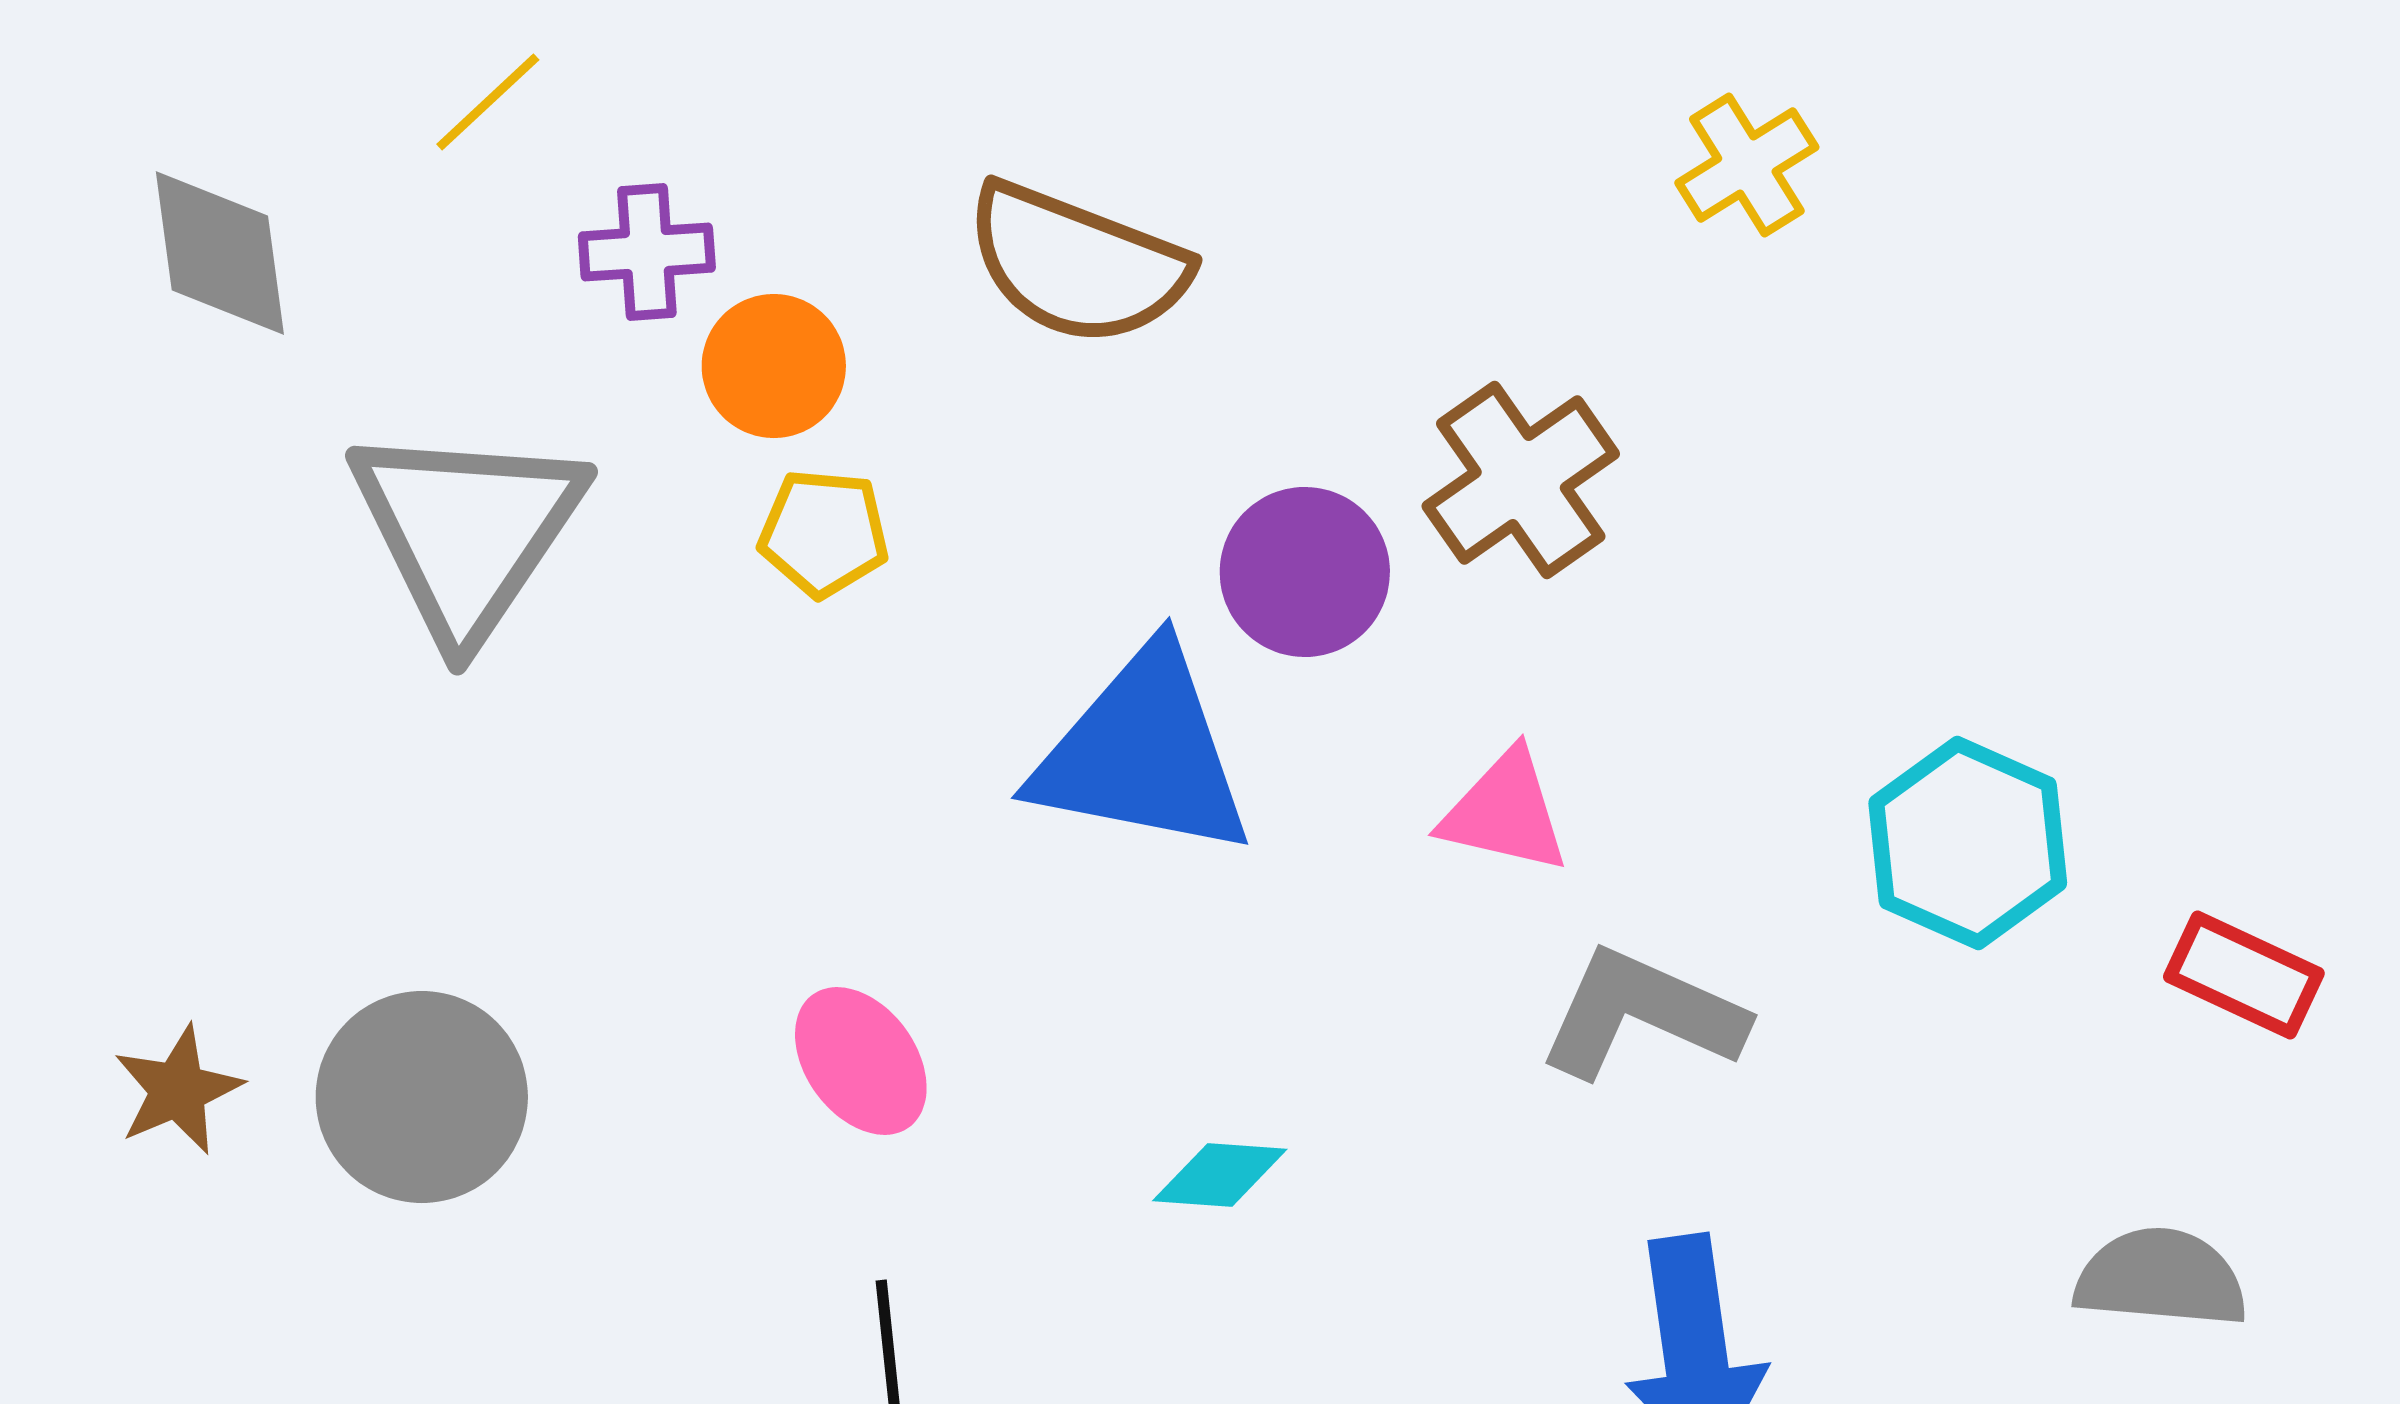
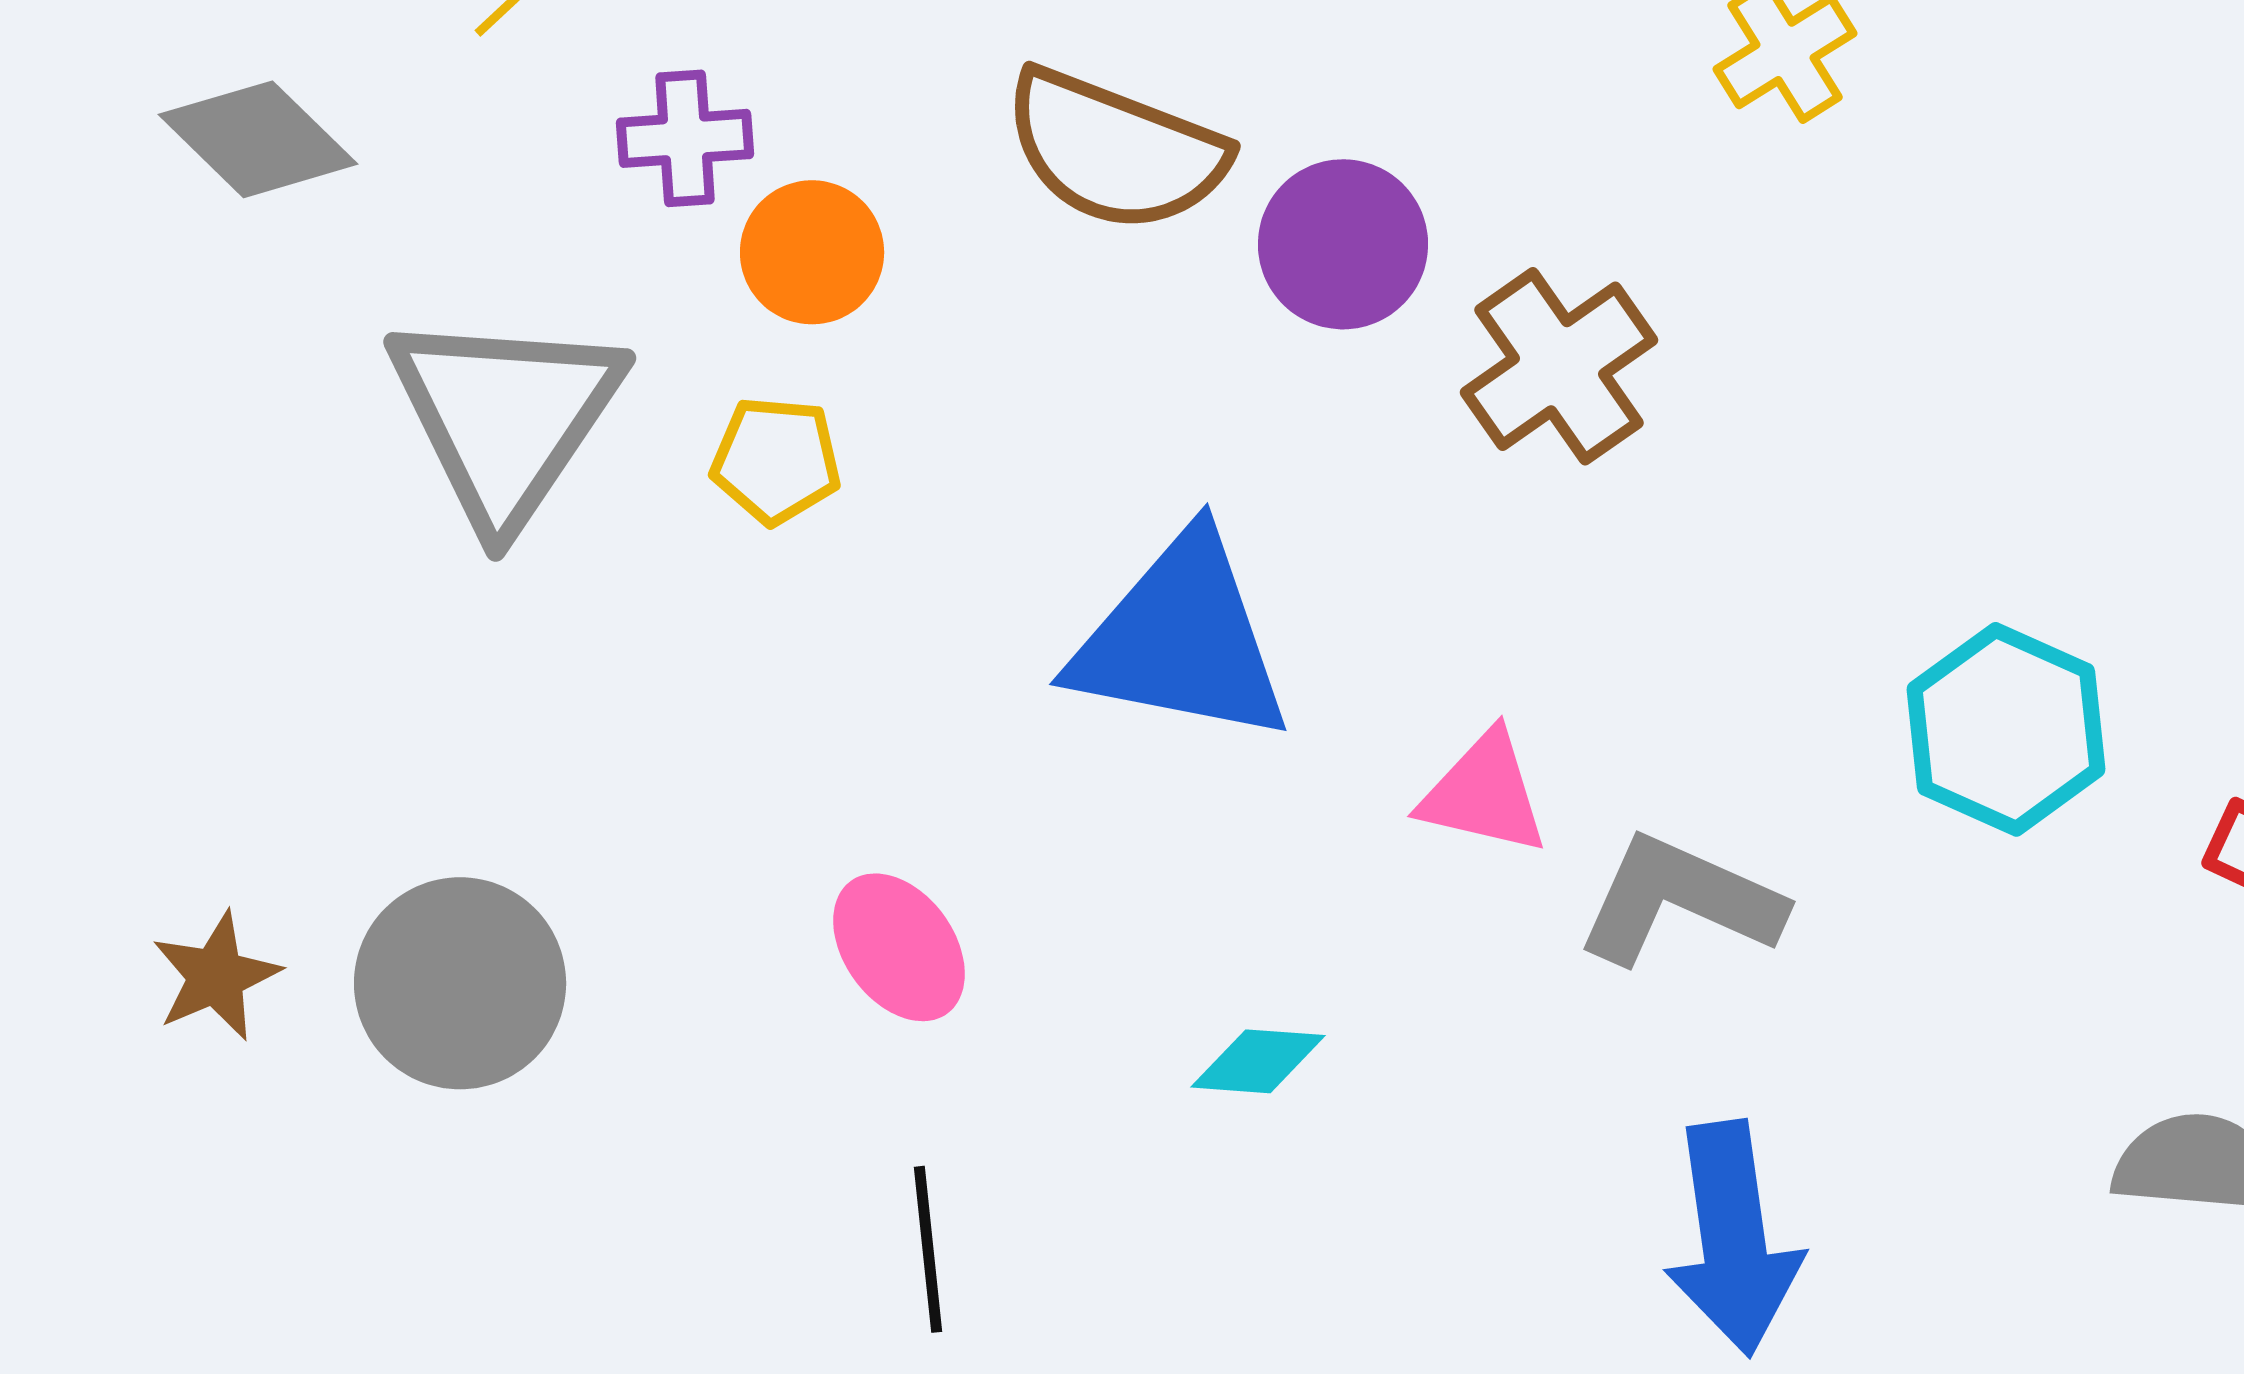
gray diamond: (220, 253) -> (258, 139), turned -38
yellow pentagon: (824, 533) -> (776, 460), moved
purple circle: (1305, 572) -> (1343, 244), moved
pink triangle: (1505, 812) -> (1484, 793), moved

